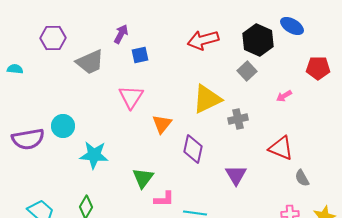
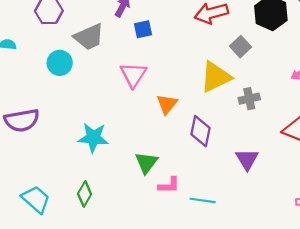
gray square: (247, 71) -> (241, 47), moved
cyan circle: (63, 126) -> (60, 63), moved

